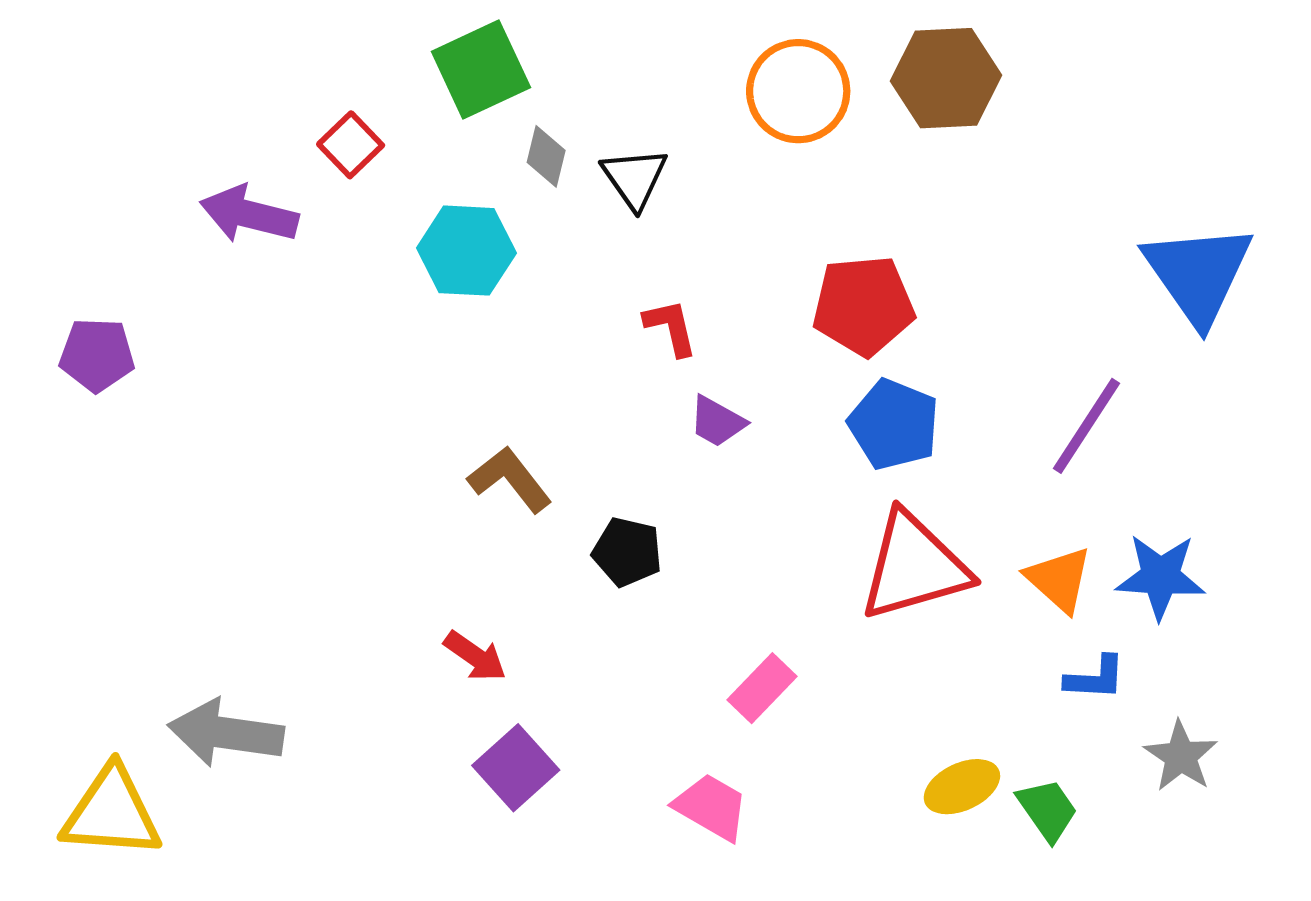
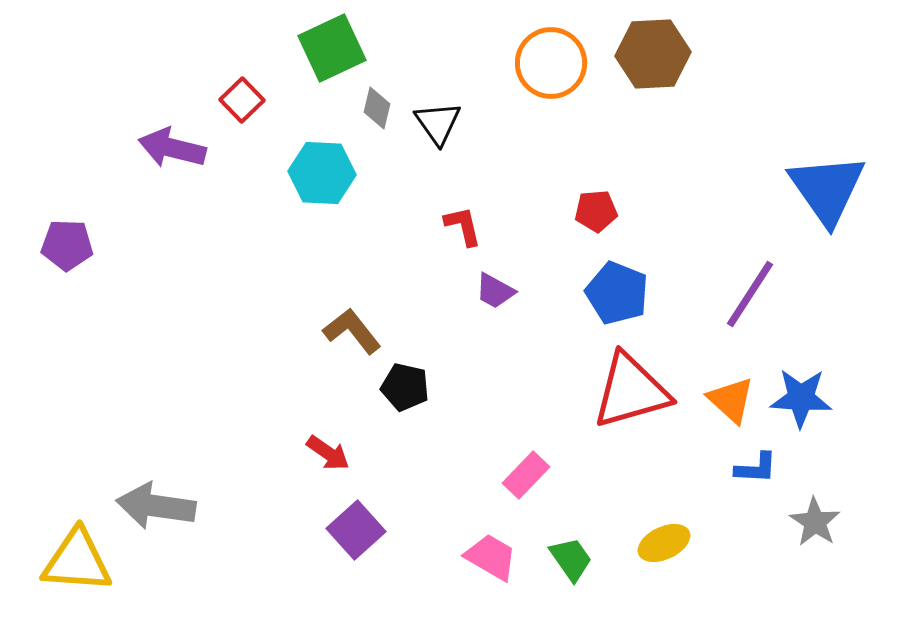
red pentagon: (863, 306) -> (596, 211), size x0.6
black pentagon: (627, 552) -> (405, 387), moved
green trapezoid: (1047, 810) -> (571, 559), moved

